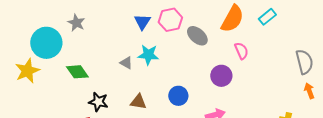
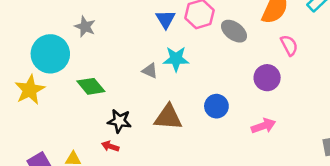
brown triangle: (138, 102) -> (168, 117), size x1.4

